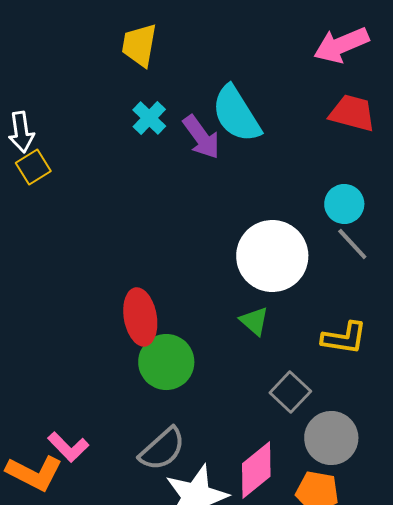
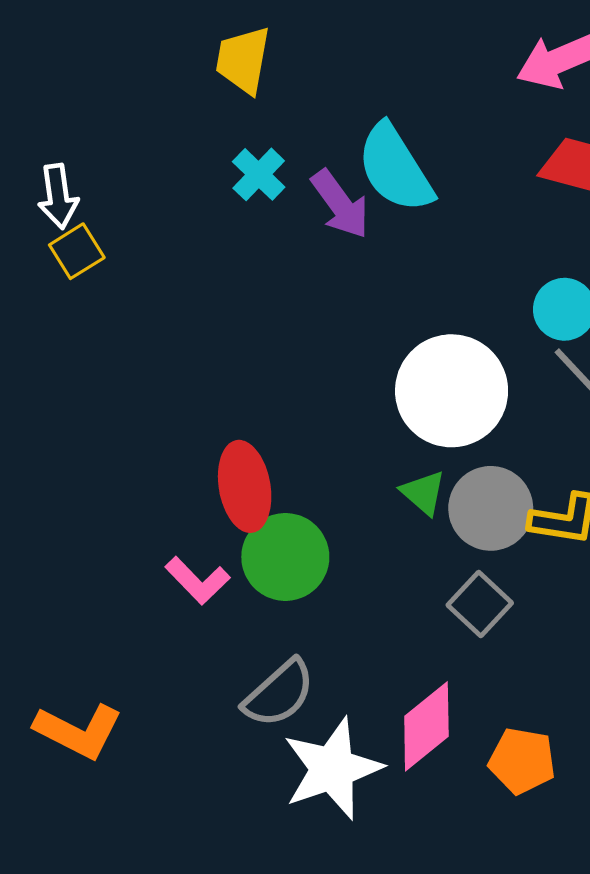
gray circle: (331, 438) -> (491, 508), moved
pink L-shape: (68, 447) -> (198, 580), moved

